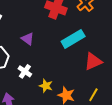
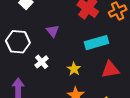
yellow star: (46, 86) -> (74, 69), moved

